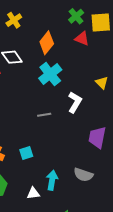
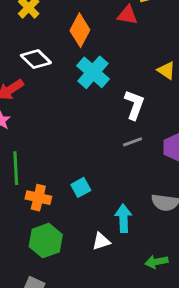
gray line: (44, 115) -> (133, 142), moved

